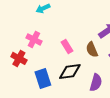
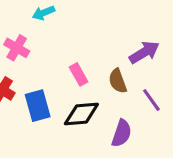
pink cross: (34, 39) -> (17, 48), moved
blue rectangle: (43, 78) -> (38, 106), moved

